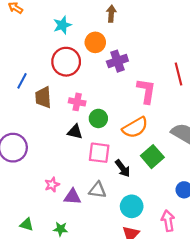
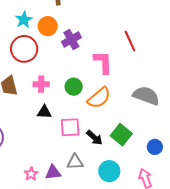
cyan star: (62, 25) -> (24, 20), moved
green circle: (98, 118) -> (74, 87), moved
green square: (152, 157) -> (121, 135), moved
pink star: (52, 185) -> (31, 174), moved

